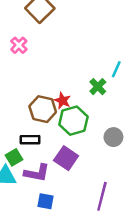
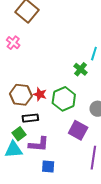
red star: (62, 101) -> (40, 94), moved
brown hexagon: (43, 109) -> (21, 95), moved
purple square: (66, 158) -> (78, 130), moved

